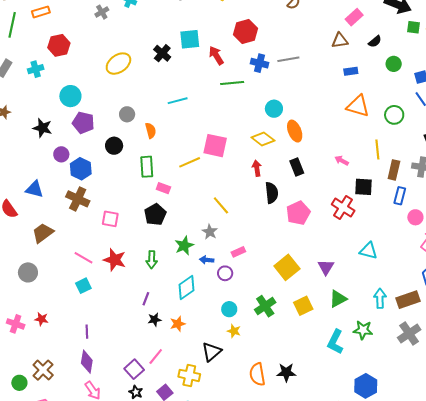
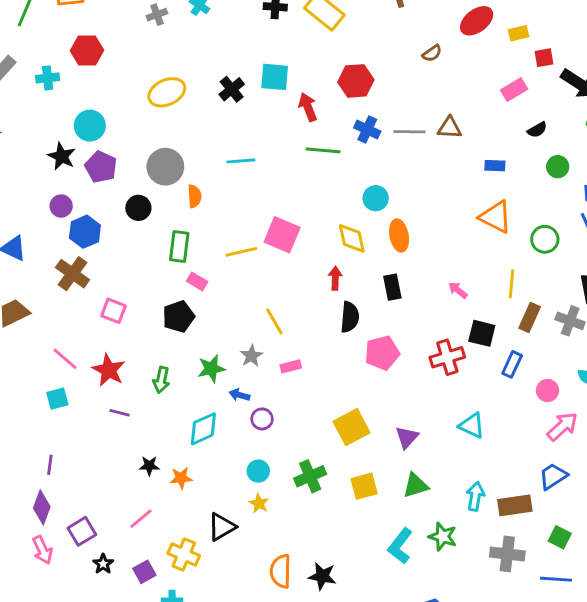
brown triangle: (340, 41) -> (450, 128), moved
gray circle: (127, 114) -> (165, 167), size x1.6
black star: (42, 128) -> (62, 156), moved
yellow diamond: (263, 139) -> (352, 238), turned 30
blue rectangle: (400, 196) -> (512, 364), moved
red cross: (343, 208) -> (447, 357), turned 30
pink rectangle: (238, 252) -> (291, 366), moved
purple line: (146, 299) -> (120, 413), moved, turned 72
gray cross: (409, 334) -> (507, 554), turned 30
purple square: (134, 369) -> (82, 531), moved

